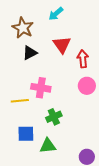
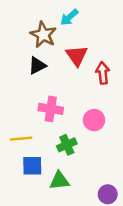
brown star: (23, 28) -> (43, 35), moved
pink circle: (87, 86) -> (94, 120), moved
yellow line: (20, 101) -> (21, 139), moved

